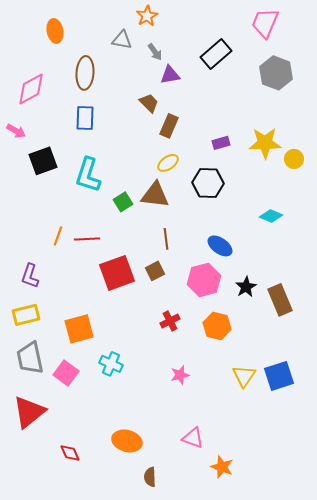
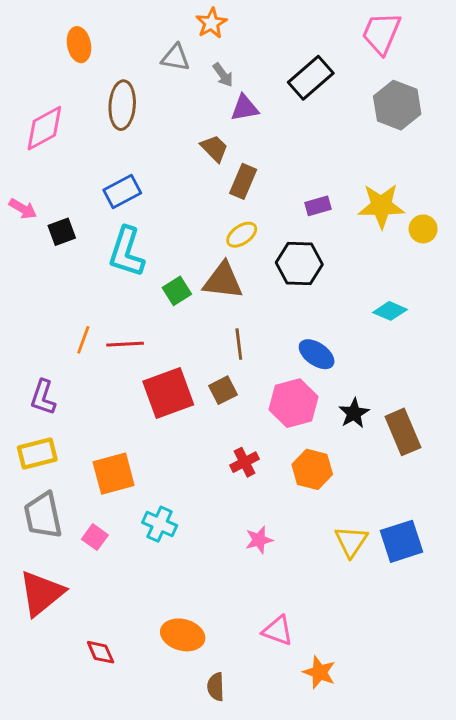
blue rectangle: (85, 118) -> (122, 191), moved, turned 60
pink arrow: (16, 131) -> (23, 209), moved
black square: (43, 161) -> (62, 232), size x0.7
pink square: (66, 373) -> (95, 537), size x0.7

